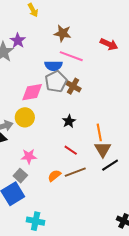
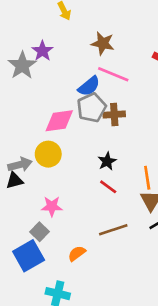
blue semicircle: (53, 66) -> (89, 86), turned -42
brown cross: (73, 86) -> (114, 114), turned -35
red line: (71, 150) -> (108, 187), moved
orange semicircle: (54, 176) -> (77, 253), moved

